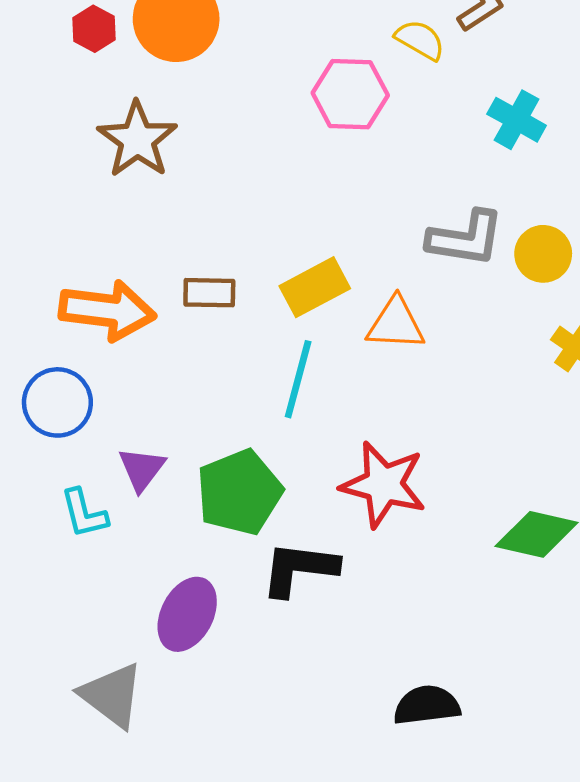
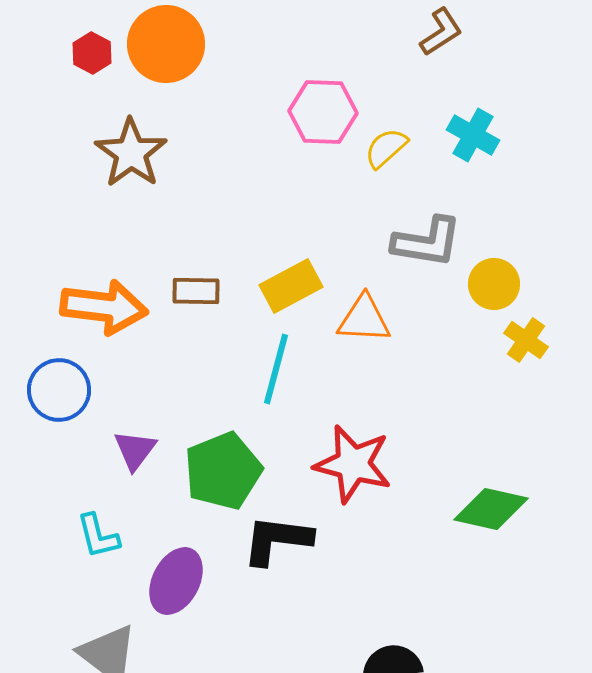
yellow semicircle: (420, 40) -> (386, 148), moved, turned -72
yellow circle: (543, 254) -> (494, 284), moved
cyan L-shape: (84, 513) -> (98, 536), moved

